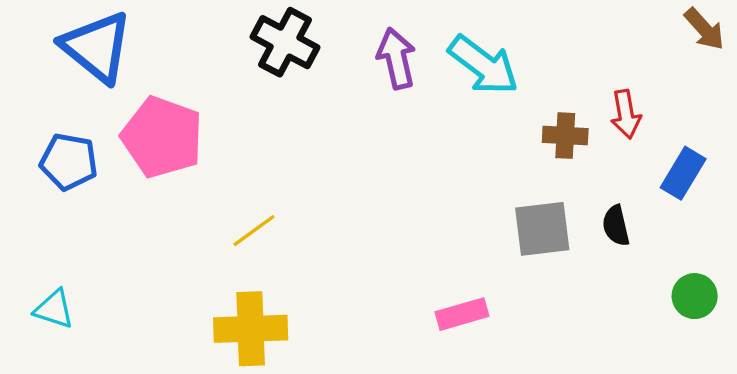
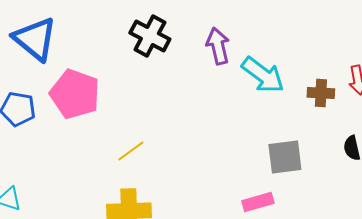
cyan arrow: (483, 65) -> (263, 75), moved
gray square: (542, 229) -> (285, 157), moved

